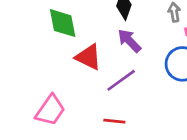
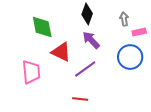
pink trapezoid: (50, 110) -> (31, 72), moved, turned -40

